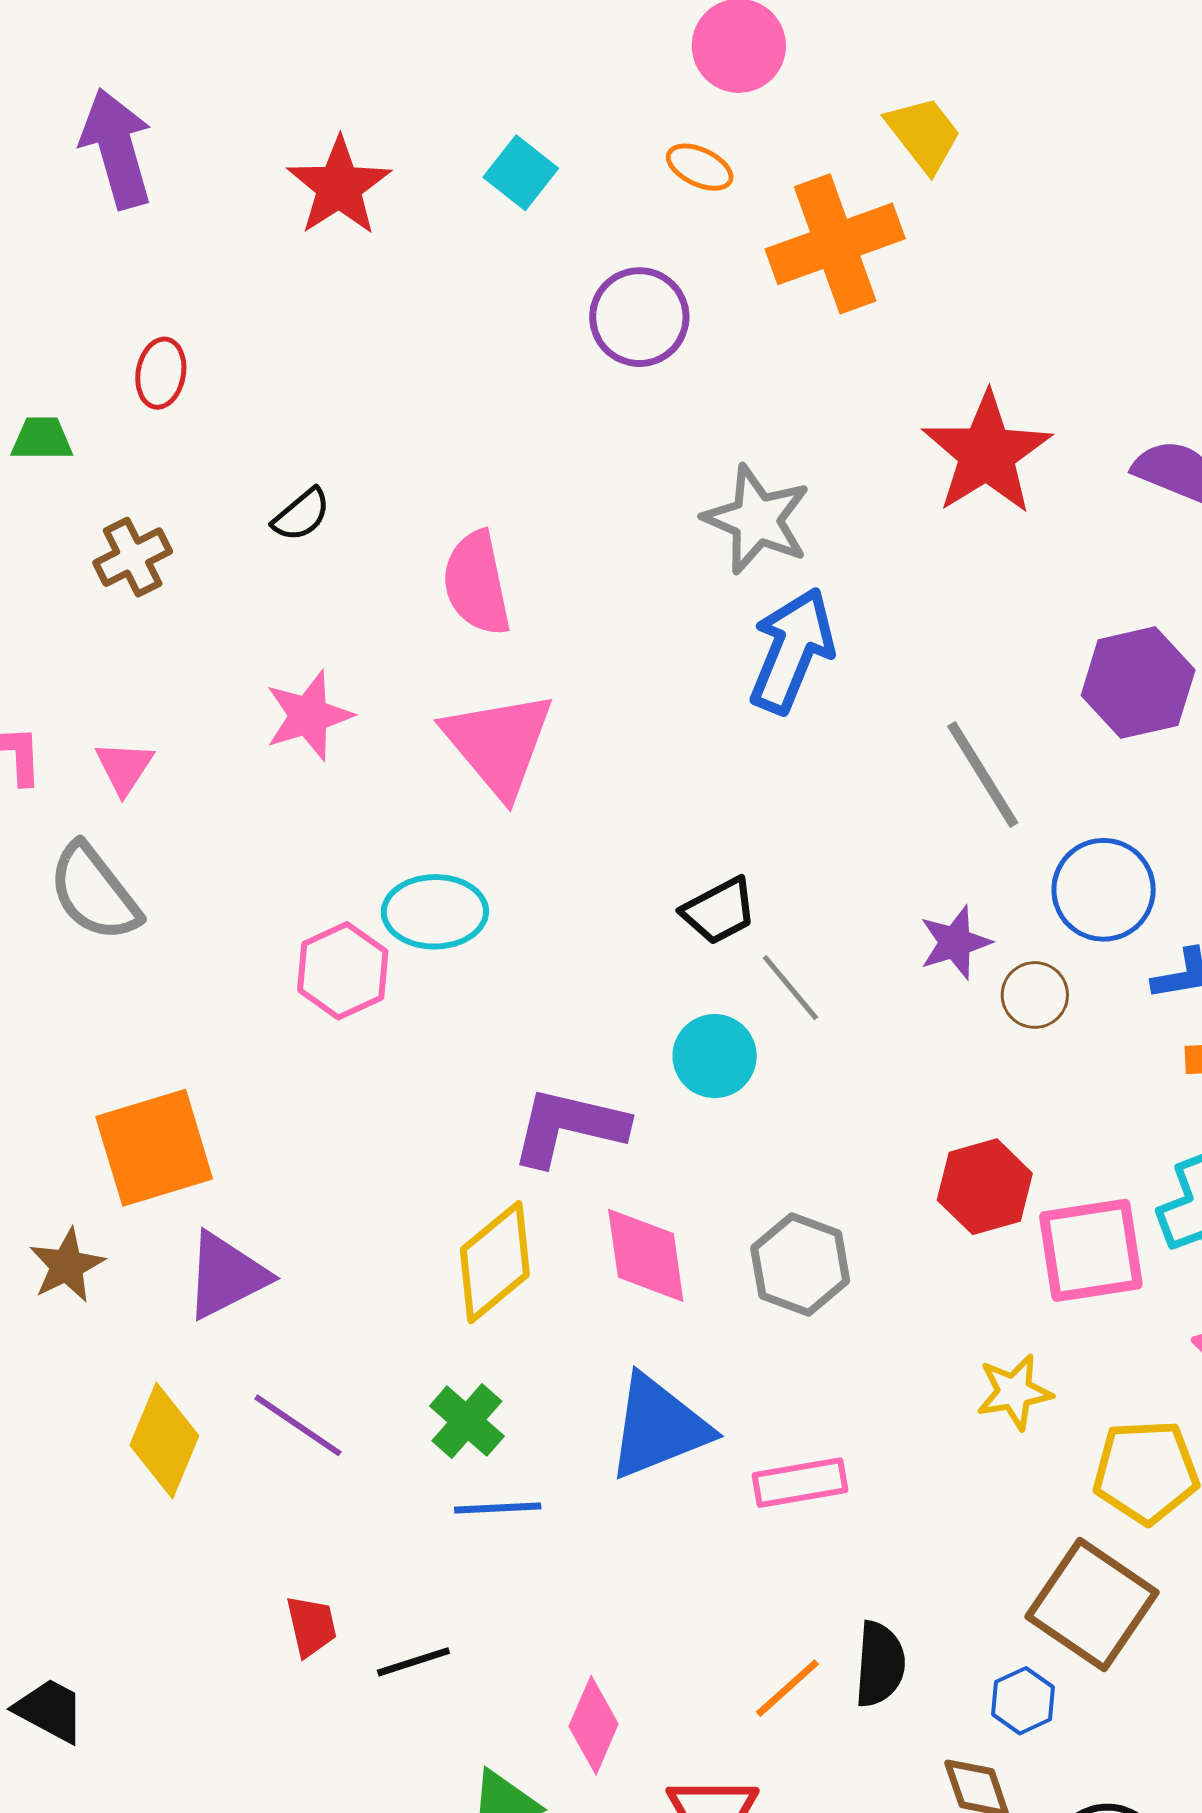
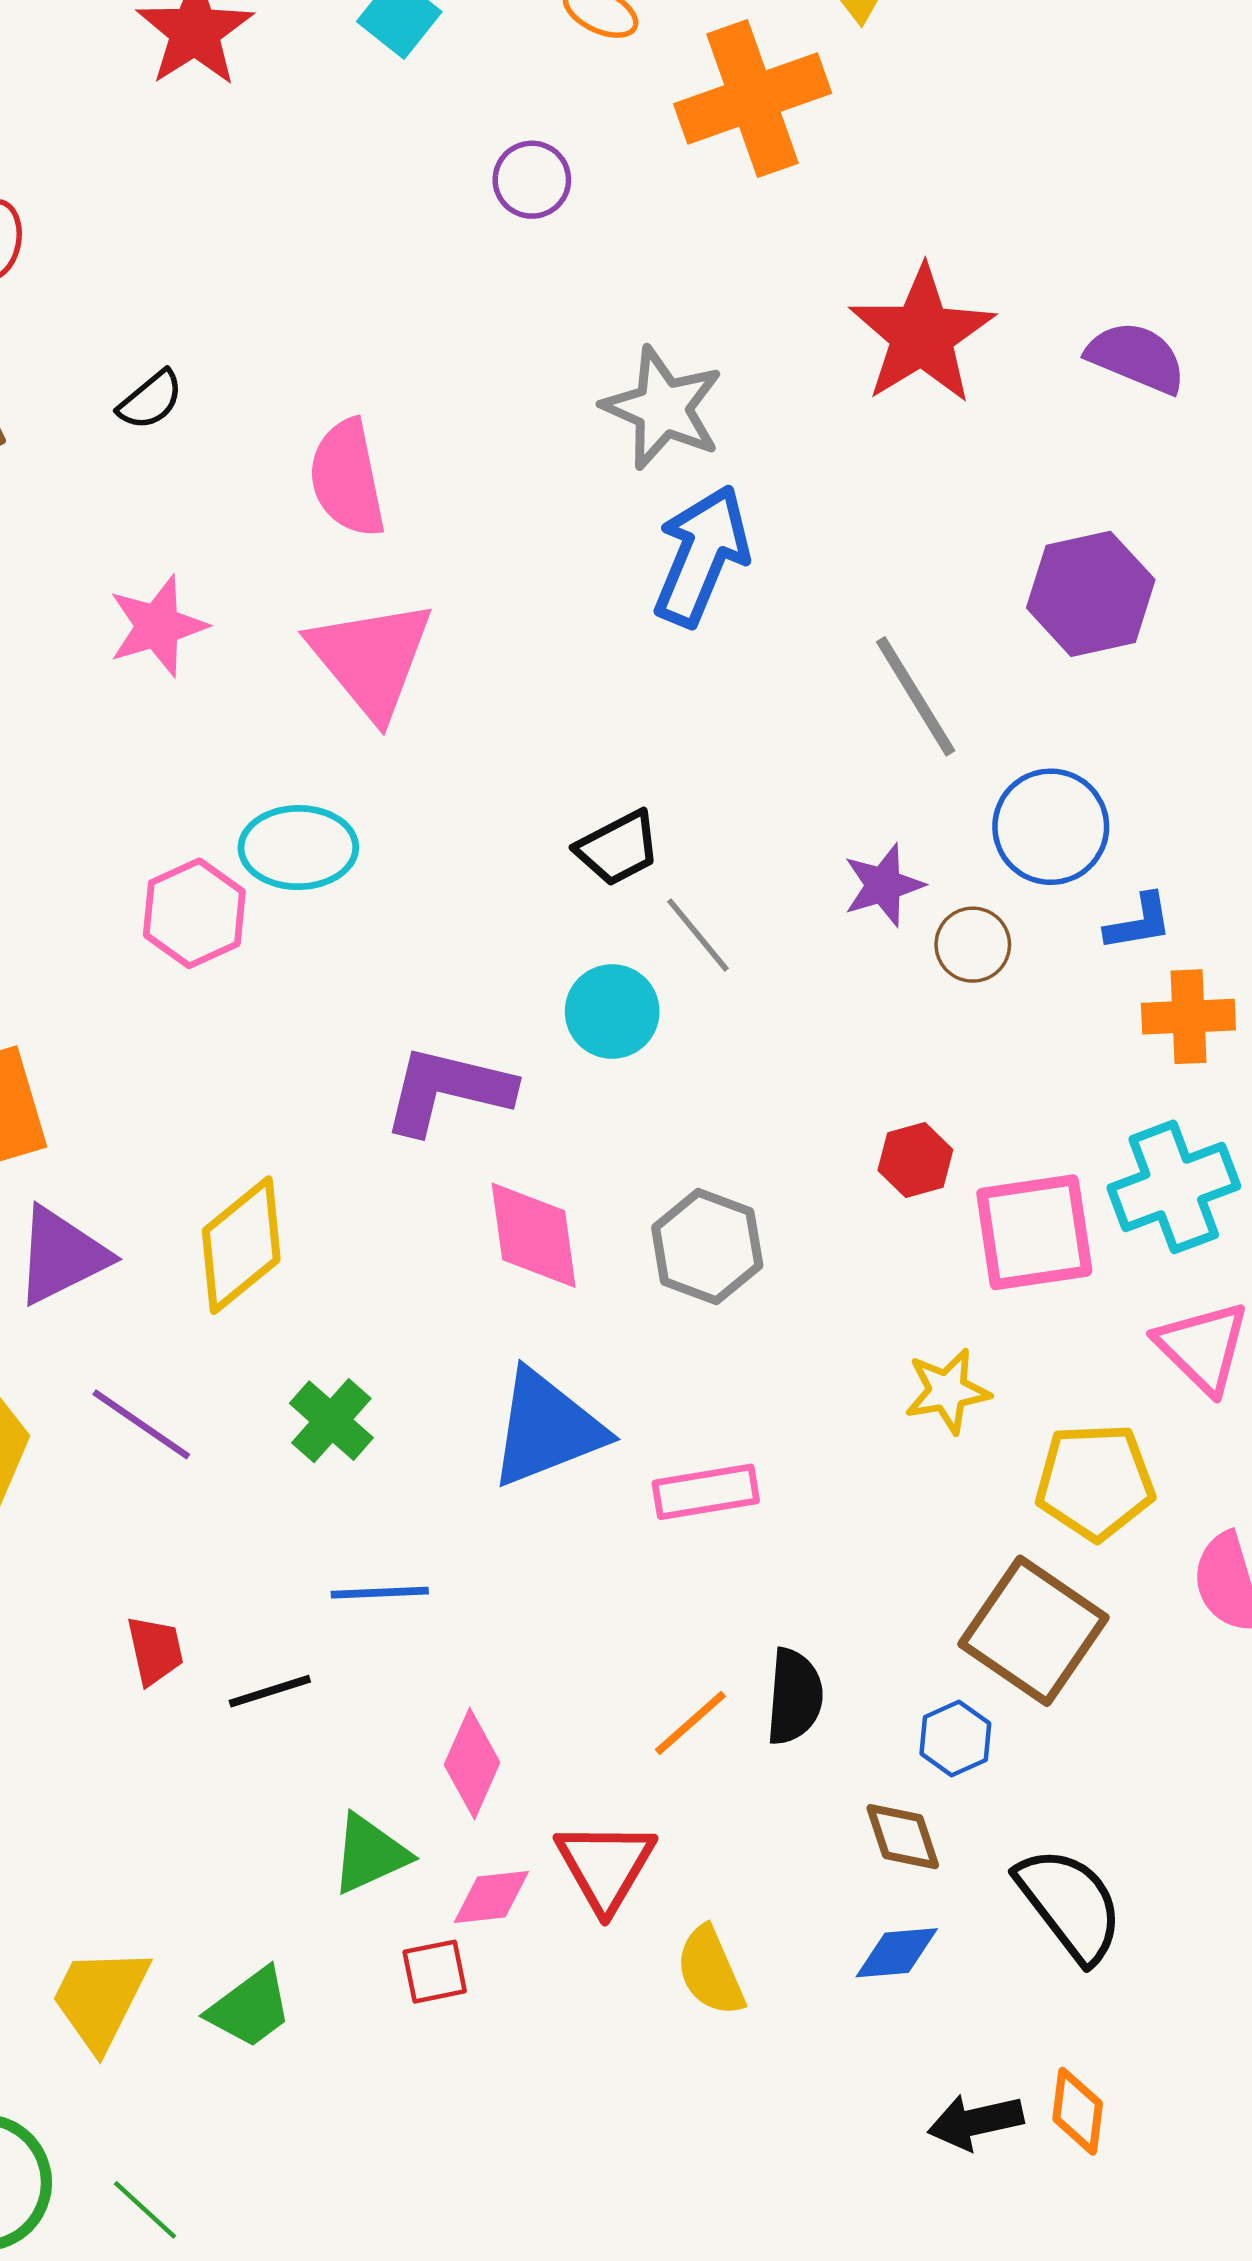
purple circle: (639, 317) -> (532, 180), size x0.7
red hexagon: (985, 1187) -> (915, 1160), size x0.7
yellow diamond: (495, 1262) -> (241, 1245), moved
blue line: (498, 1508) -> (380, 1593), moved

